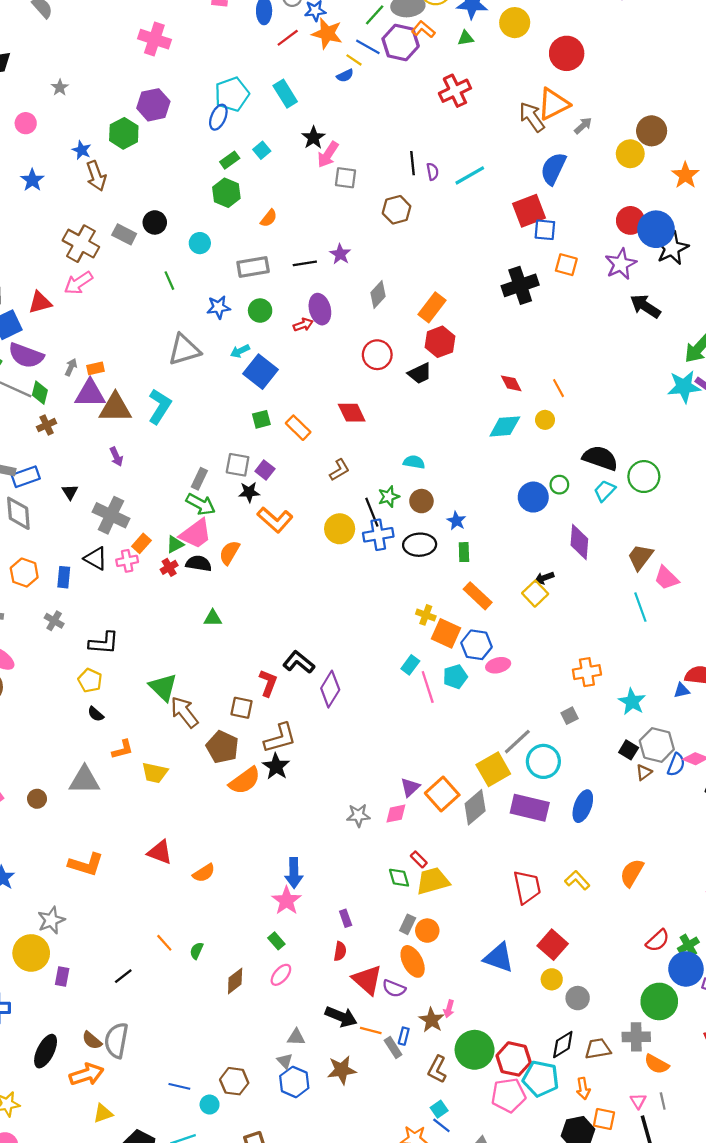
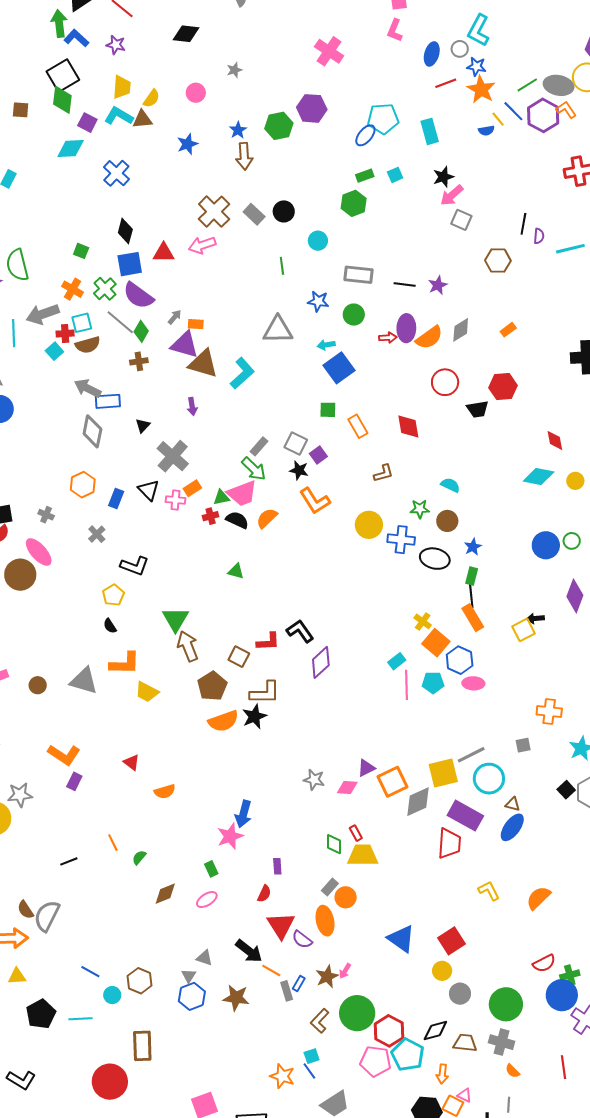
orange semicircle: (269, 218) -> (429, 338), moved, size x1.6
orange rectangle: (432, 307) -> (508, 330), moved, size x0.6
black line: (372, 512) -> (471, 594), moved
red L-shape: (268, 683) -> (268, 642), turned 50
orange L-shape: (123, 749) -> (125, 663), size x1.5
brown triangle: (644, 772) -> (513, 804), moved, turned 35
red triangle: (160, 852) -> (132, 762), size x0.7
red trapezoid: (527, 887) -> (449, 844), moved
purple rectangle: (62, 977) -> (74, 781), moved
green circle: (659, 1001) -> (506, 1004), moved
orange semicircle: (657, 1064) -> (513, 1071), size x0.7
pink triangle: (638, 1101) -> (465, 1095), moved, turned -49

